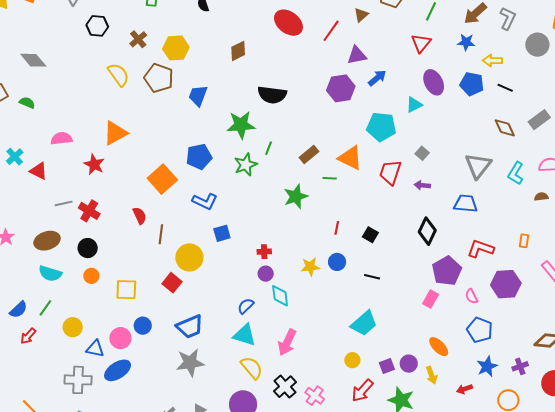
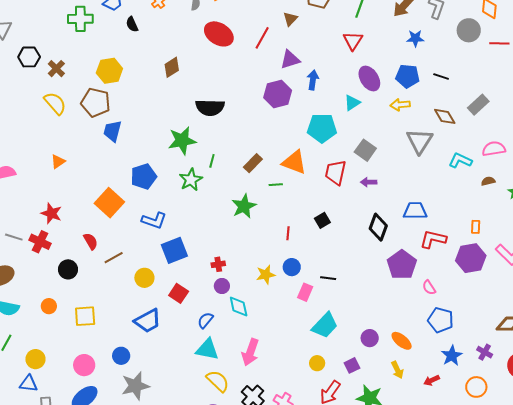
brown cross: (138, 39) -> (56, 69), moved
blue star: (466, 42) -> (415, 38), moved
yellow arrow: (492, 61) -> (400, 105), moved
blue arrow: (377, 78) -> (313, 80), turned -36
blue trapezoid: (198, 96) -> (113, 131), moved
orange triangle: (115, 133) -> (58, 162), size x0.6
gray square: (422, 153) -> (365, 150), size x1.5
red star: (94, 164) -> (51, 213), moved
gray triangle: (478, 166) -> (419, 141), moved
cyan L-shape: (516, 173) -> (460, 160), turned 90
gray line: (64, 203) -> (14, 237), turned 36
blue trapezoid: (466, 204) -> (415, 211), moved
blue square: (222, 233) -> (174, 250), size x1.5
brown line: (161, 234) -> (114, 258), turned 60
black square: (370, 235) -> (322, 220), moved, turned 35
black circle: (88, 248) -> (68, 269), moved
yellow circle: (189, 257) -> (144, 278), size x0.7
red square: (172, 283) -> (179, 293), moved
purple hexagon: (506, 284) -> (471, 258), moved
pink rectangle: (431, 299) -> (305, 292), moved
blue circle: (143, 326) -> (121, 356), moved
blue trapezoid: (190, 327) -> (148, 321), moved
blue triangle: (95, 349) -> (28, 384), moved
gray star: (190, 363) -> (135, 386), moved
purple circle: (409, 364) -> (370, 338), moved
purple cross: (520, 366) -> (485, 352), turned -35

